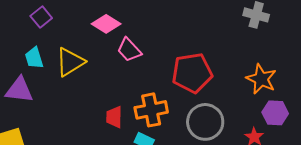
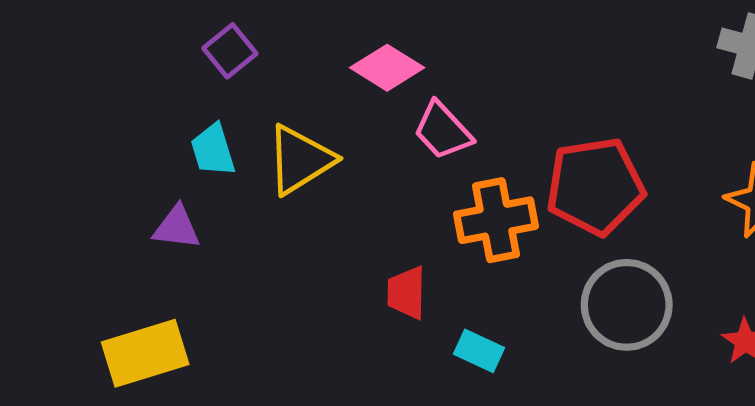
purple triangle: (19, 90) -> (177, 227), size x0.7
orange cross: (151, 110) -> (496, 220), moved

